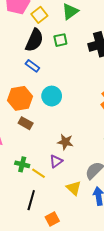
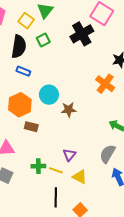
yellow square: (39, 15) -> (26, 21), moved
brown star: (65, 142) -> (69, 110), moved
yellow triangle: (74, 188) -> (80, 177), moved

